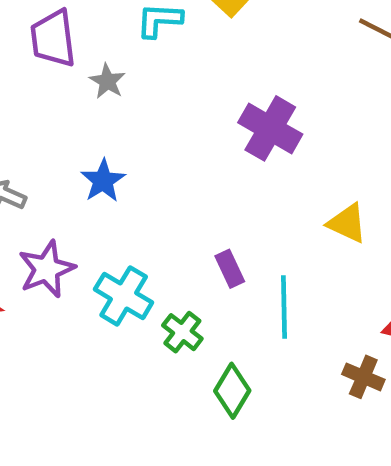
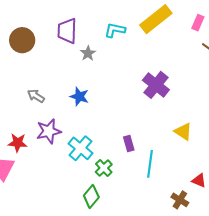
blue star: (103, 181) -> (79, 96), turned -30
green diamond: (232, 391) -> (91, 196), moved

